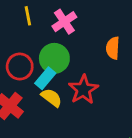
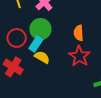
orange semicircle: (113, 48) -> (79, 33), moved
red star: (83, 90) -> (79, 56), moved

